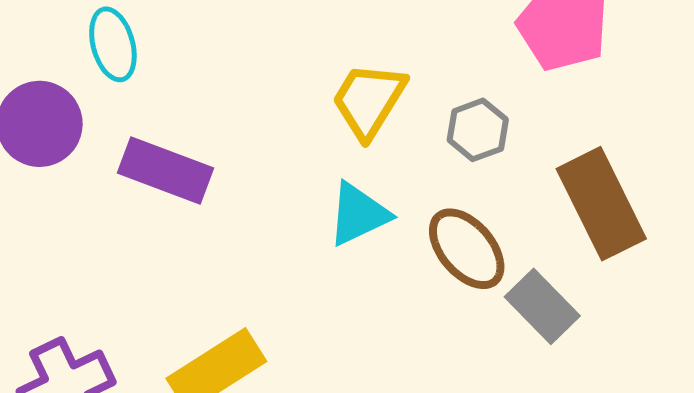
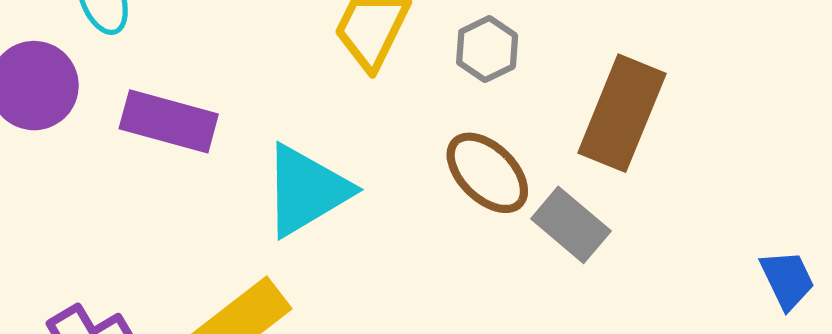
brown rectangle: (601, 204) -> (622, 113), turned 54
cyan triangle: (358, 214) -> (306, 190), moved, size x1.4

